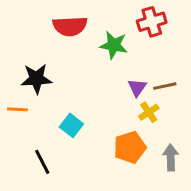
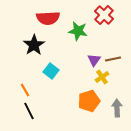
red cross: (152, 22) -> (104, 15), turned -30
black star: (36, 79) -> (34, 45), moved, turned -30
orange line: (17, 109) -> (25, 90), moved, turned 56
cyan square: (71, 125) -> (51, 71), moved

